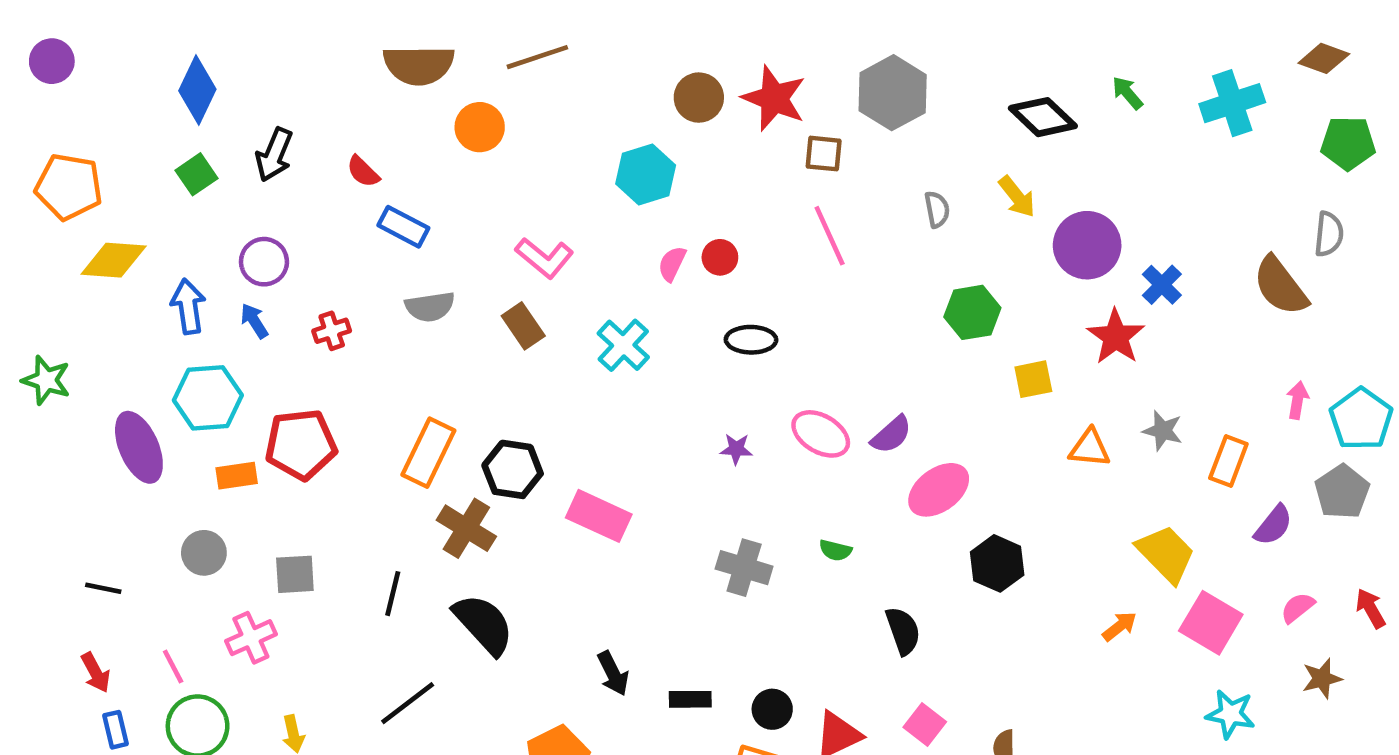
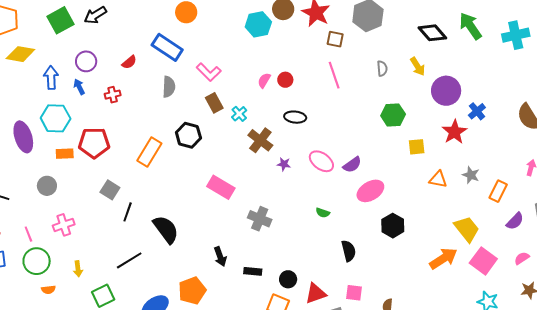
green arrow: (1127, 93) -> (470, 26), size x1.8
black arrow: (274, 155) -> (95, 15), turned 30
red semicircle: (363, 172) -> (129, 62), moved, turned -91
green square: (197, 174) -> (61, 20), size x1.5
cyan hexagon: (646, 174) -> (258, 24), moved
blue rectangle: (403, 227) -> (167, 47), moved, size x1.4
gray semicircle: (430, 307) -> (169, 87), moved, turned -85
brown rectangle: (523, 326) -> (214, 103), moved
cyan cross: (623, 345) -> (239, 114), size x0.7
black hexagon: (513, 469) -> (188, 135), moved
brown cross: (466, 528) -> (260, 140), moved
gray cross: (744, 568) -> (260, 219), moved
gray square: (295, 574) -> (110, 190), moved, turned 30
orange arrow: (1120, 626) -> (443, 258), size x1.8
pink square: (925, 725) -> (354, 293), turned -36

